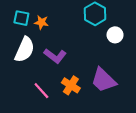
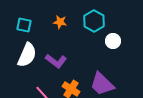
orange star: (41, 22) -> (60, 22), moved

